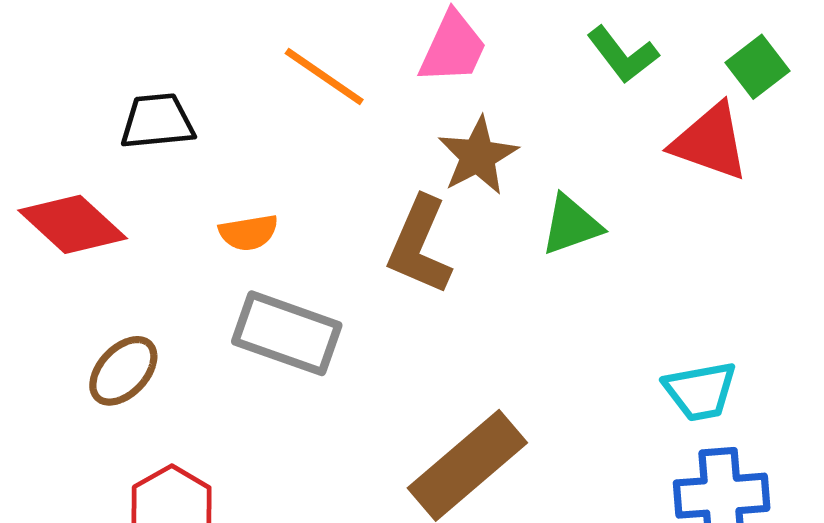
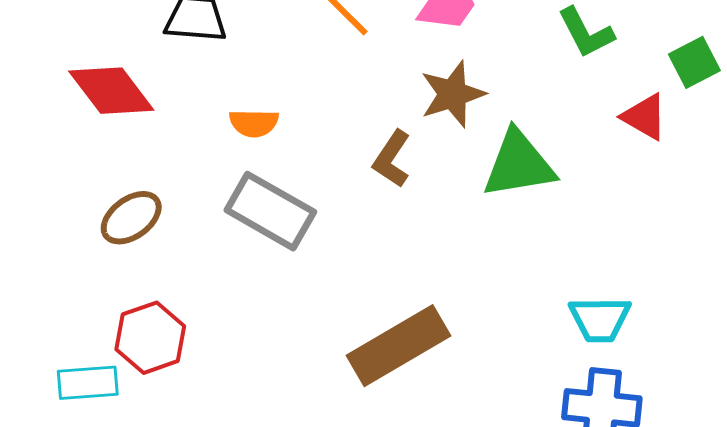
red triangle: (710, 142) -> (645, 117), size x0.7
green triangle: (571, 225) -> (519, 164), size x1.4
brown L-shape: (420, 245) -> (392, 159), size x0.7

